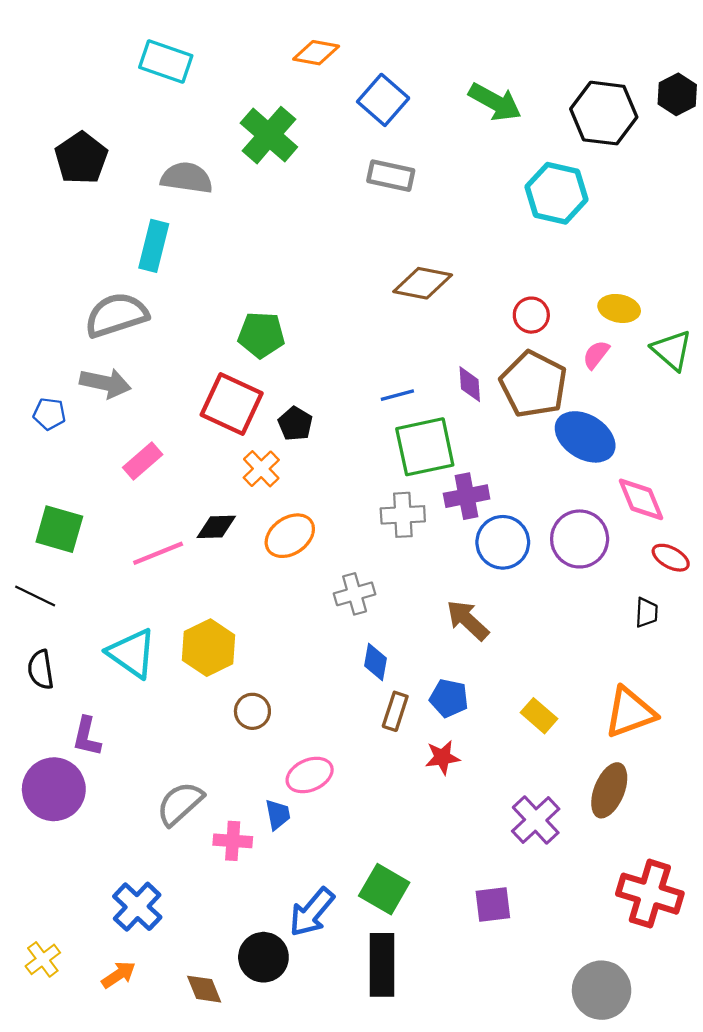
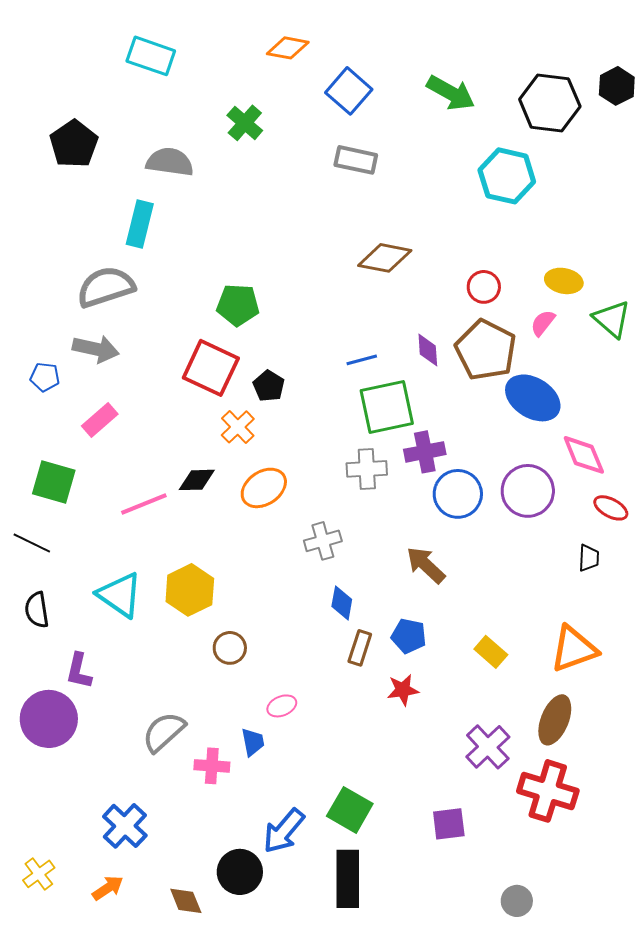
green cross: (269, 135) -> (245, 123), size x0.7
pink rectangle: (143, 461) -> (100, 420), moved
pink ellipse: (310, 775) -> (282, 706), size x0.7
red cross: (650, 894) -> (548, 791), moved
gray circle: (602, 990) -> (517, 901), moved, size x0.6

